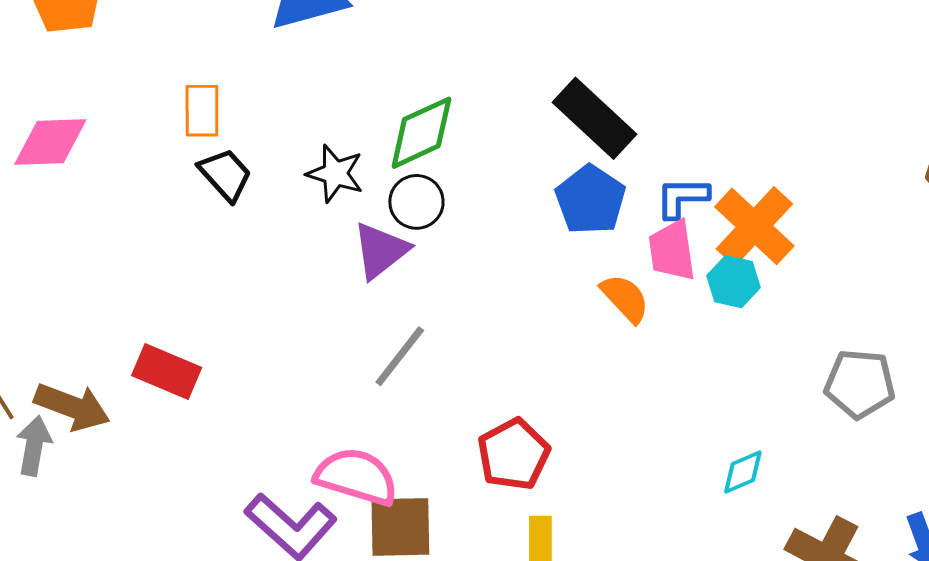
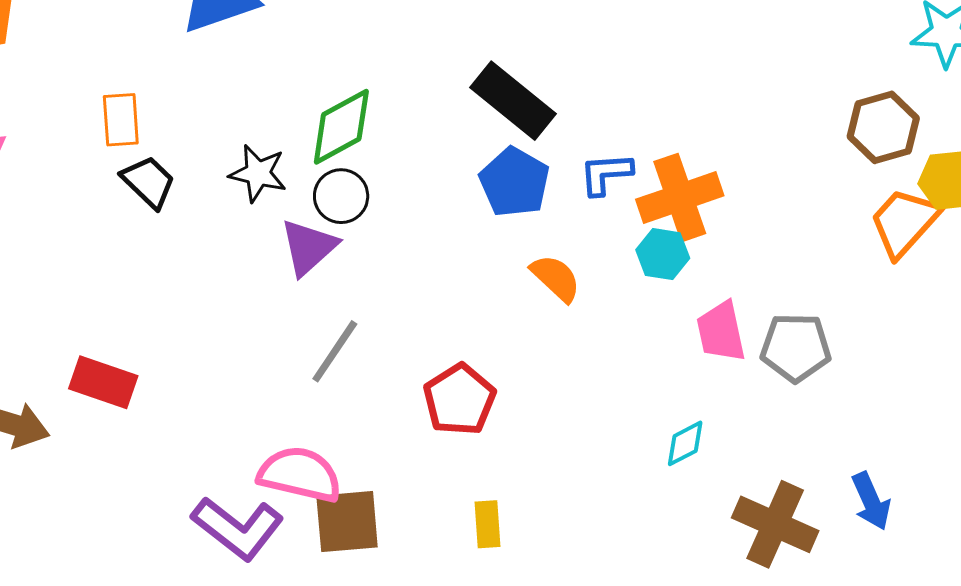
orange cross: (754, 226) -> (680, 198), turned 32
pink trapezoid: (672, 251) -> (721, 332), moved
red pentagon: (514, 454) -> (459, 400), moved

